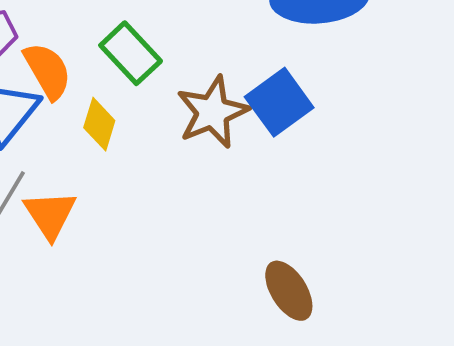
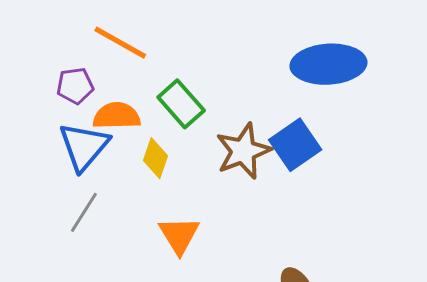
orange semicircle: (48, 71) -> (117, 116), turned -63
orange triangle: (50, 214) -> (179, 235), moved

